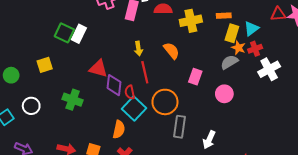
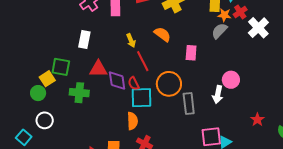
green square: (64, 33) -> (61, 67), moved
white rectangle: (79, 34) -> (84, 40), moved
green circle: (11, 75) -> (38, 93), moved
pink circle: (224, 94) -> (231, 80), moved
green cross: (73, 100) -> (79, 93), moved
cyan square: (134, 108) -> (142, 98), turned -30
white arrow: (209, 140) -> (218, 95), moved

